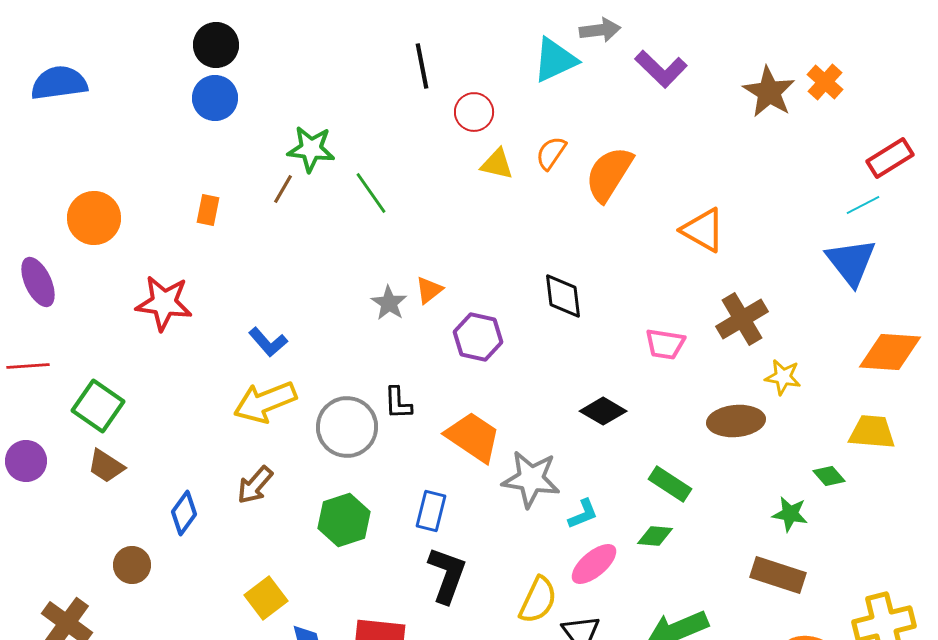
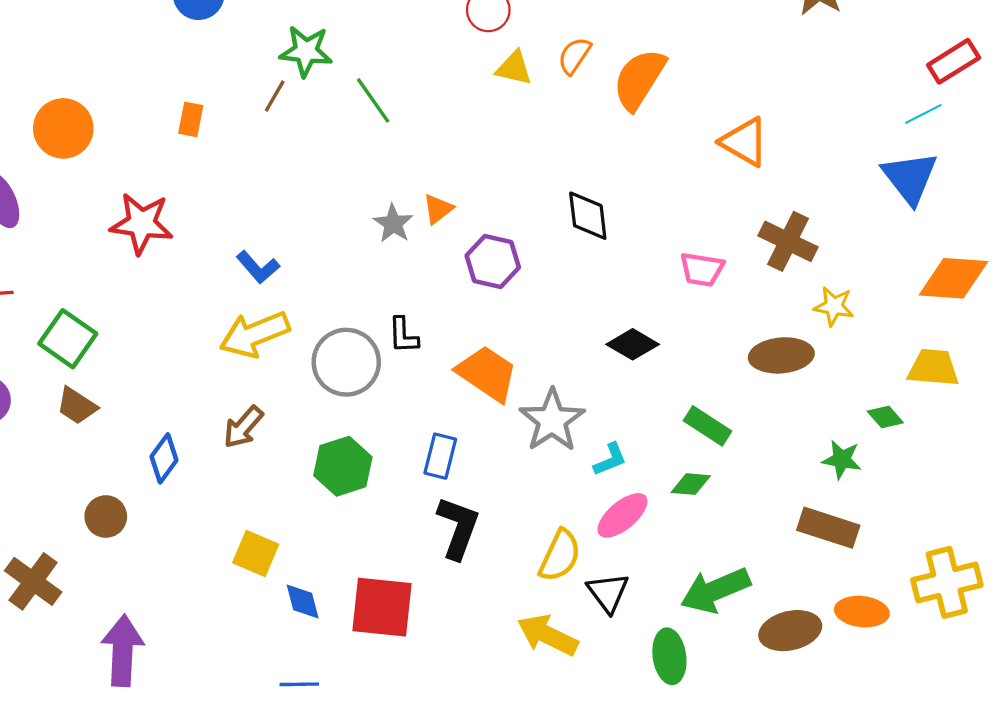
brown cross: (742, 319) -> (788, 241), turned -33
gray star: (531, 479) -> (552, 420), turned 30
yellow square: (266, 598) -> (256, 553), turned -30

